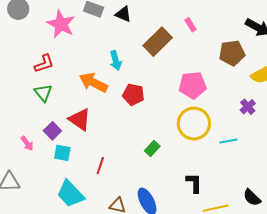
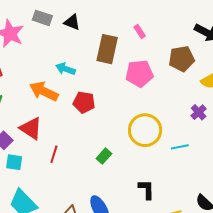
brown rectangle: (158, 42) -> (107, 49), turned -32
cyan arrow: (116, 61) -> (65, 69), turned 126
pink pentagon: (193, 85) -> (139, 74), moved
red line: (100, 166) -> (54, 154), moved

